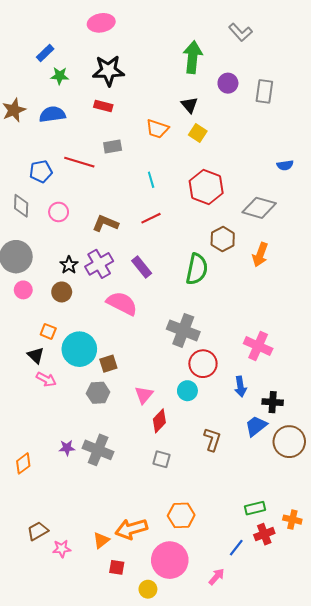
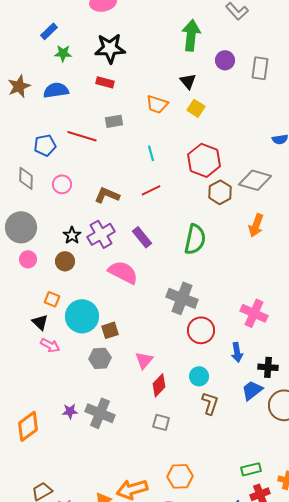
brown hexagon: (223, 239) -> (220, 192), moved
cyan circle: (187, 391) -> (199, 376), moved
orange diamond: (23, 463) -> (28, 426), size x1.4

